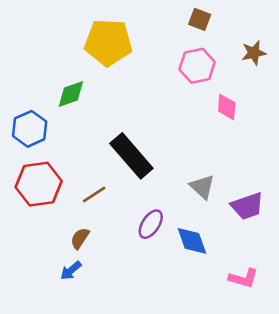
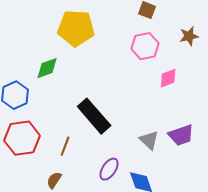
pink diamond: (227, 107) -> (168, 78), turned 65
brown line: (94, 195) -> (65, 146), turned -36
purple trapezoid: (247, 206) -> (181, 135), moved

